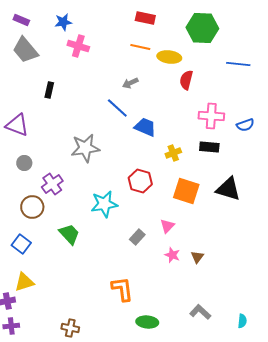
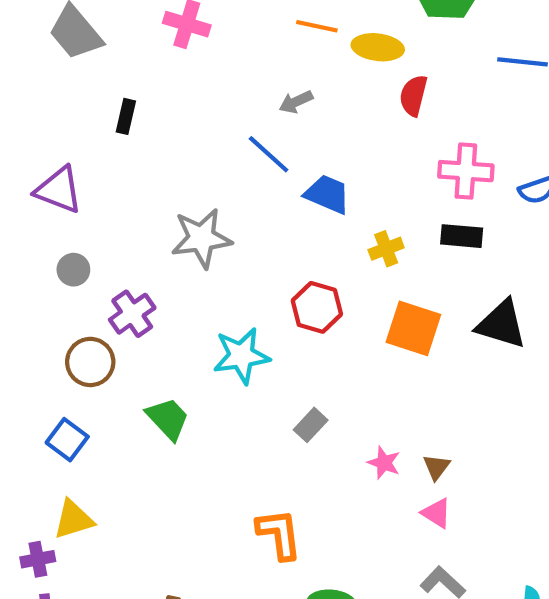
pink triangle: (167, 226) -> (436, 513), moved, turned -42

